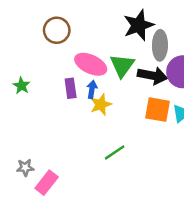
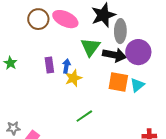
pink ellipse: (91, 64) -> (65, 19), moved

